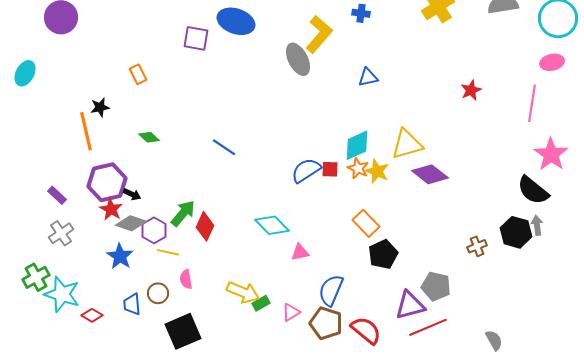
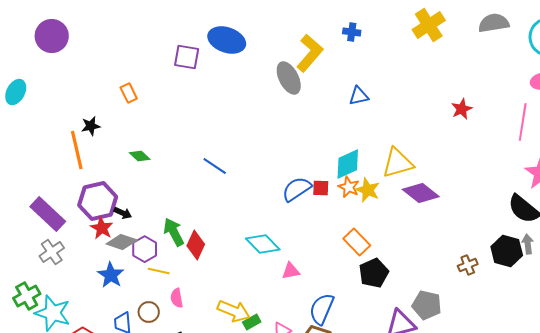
purple rectangle: (57, 195) -> (48, 214), size x1.8
green arrow: (183, 213) -> (174, 232), turned -68

